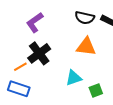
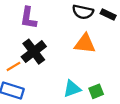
purple L-shape: (35, 22) -> (28, 18), turned -45
cyan triangle: (74, 78) -> (72, 89), moved

